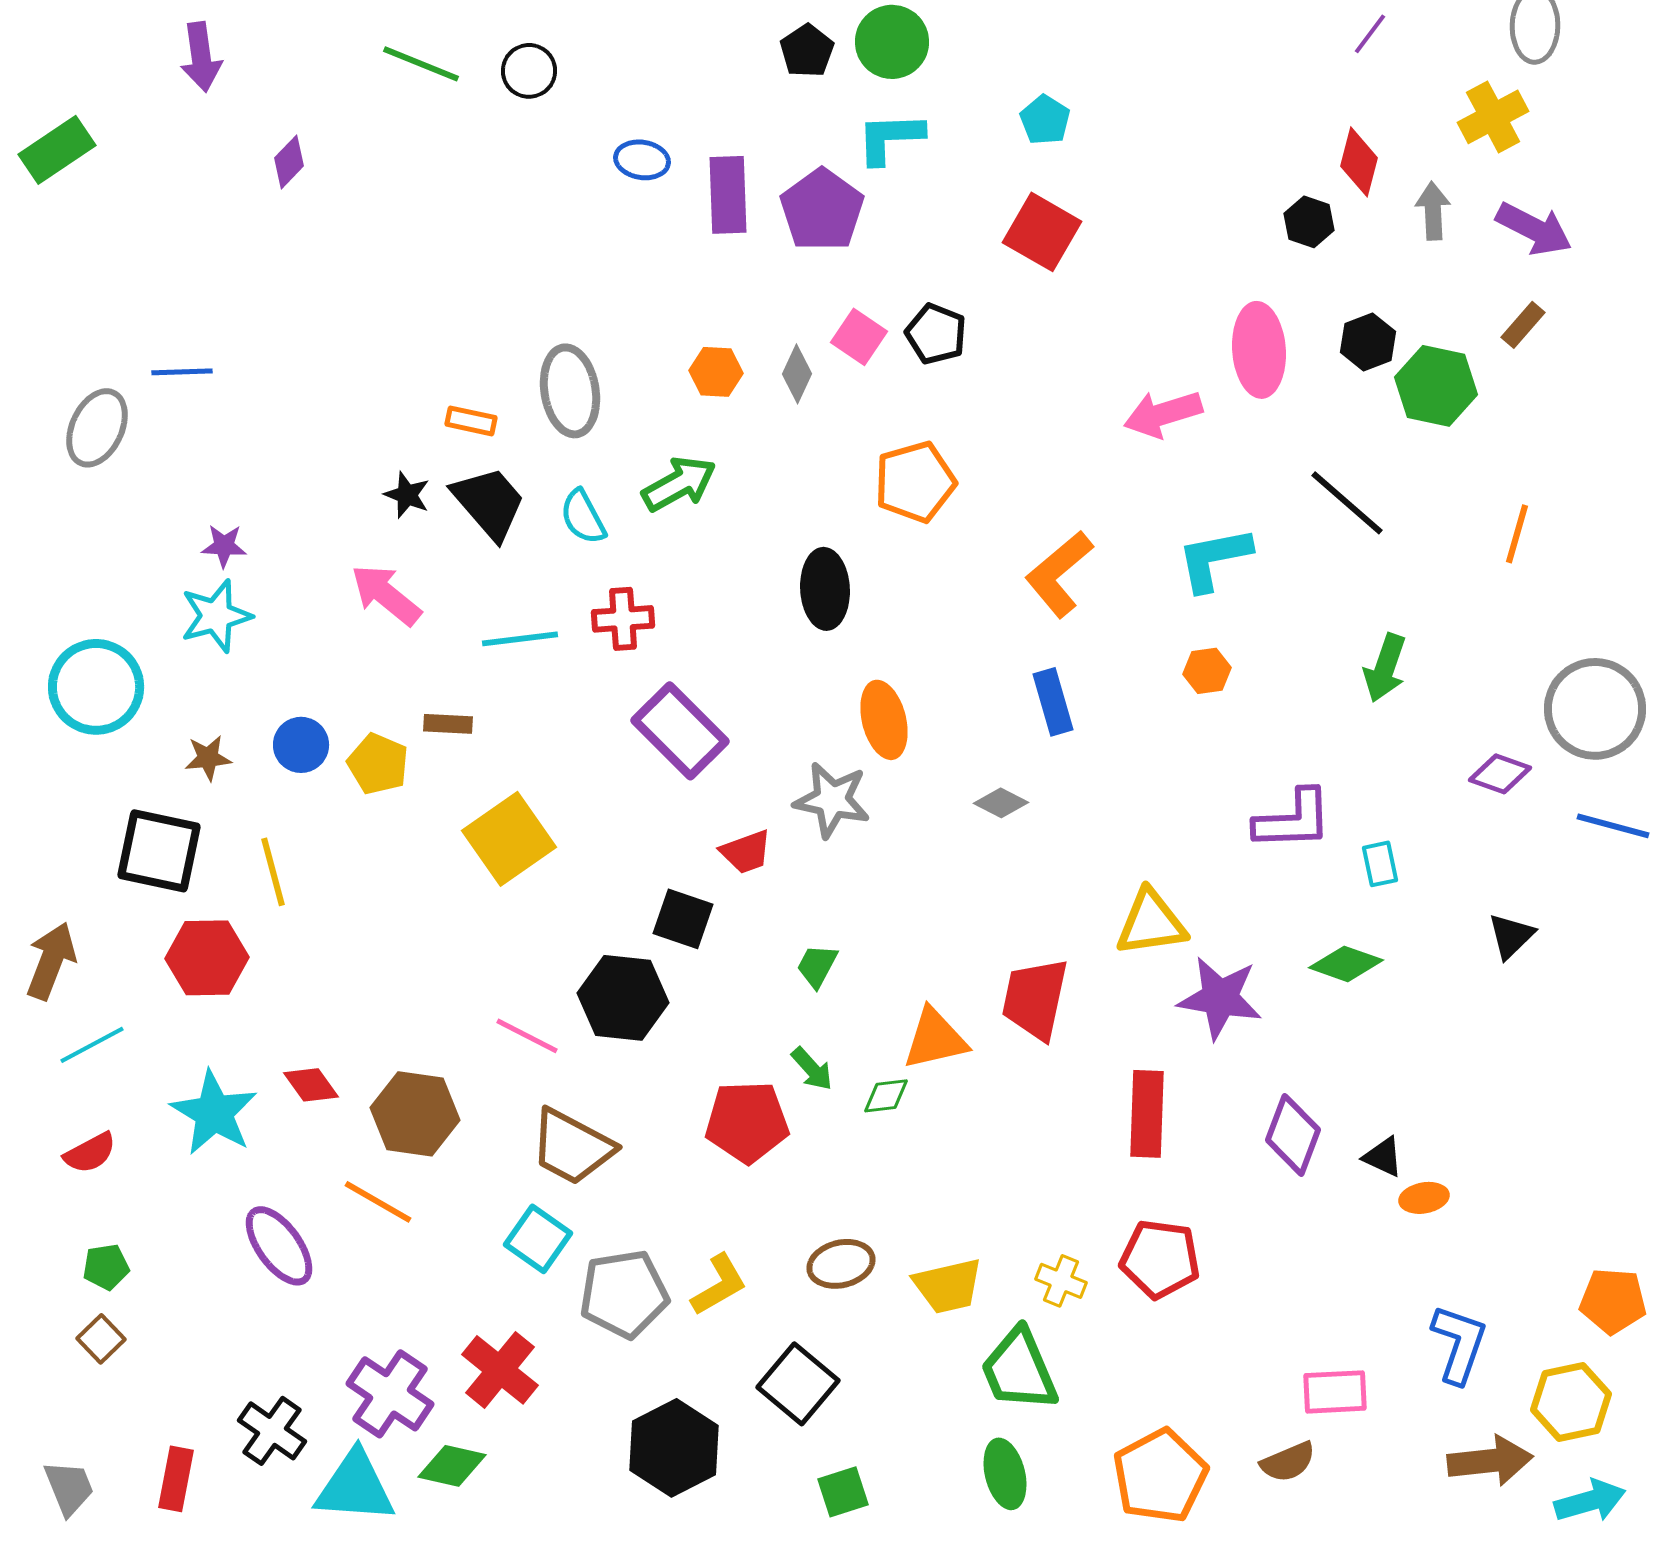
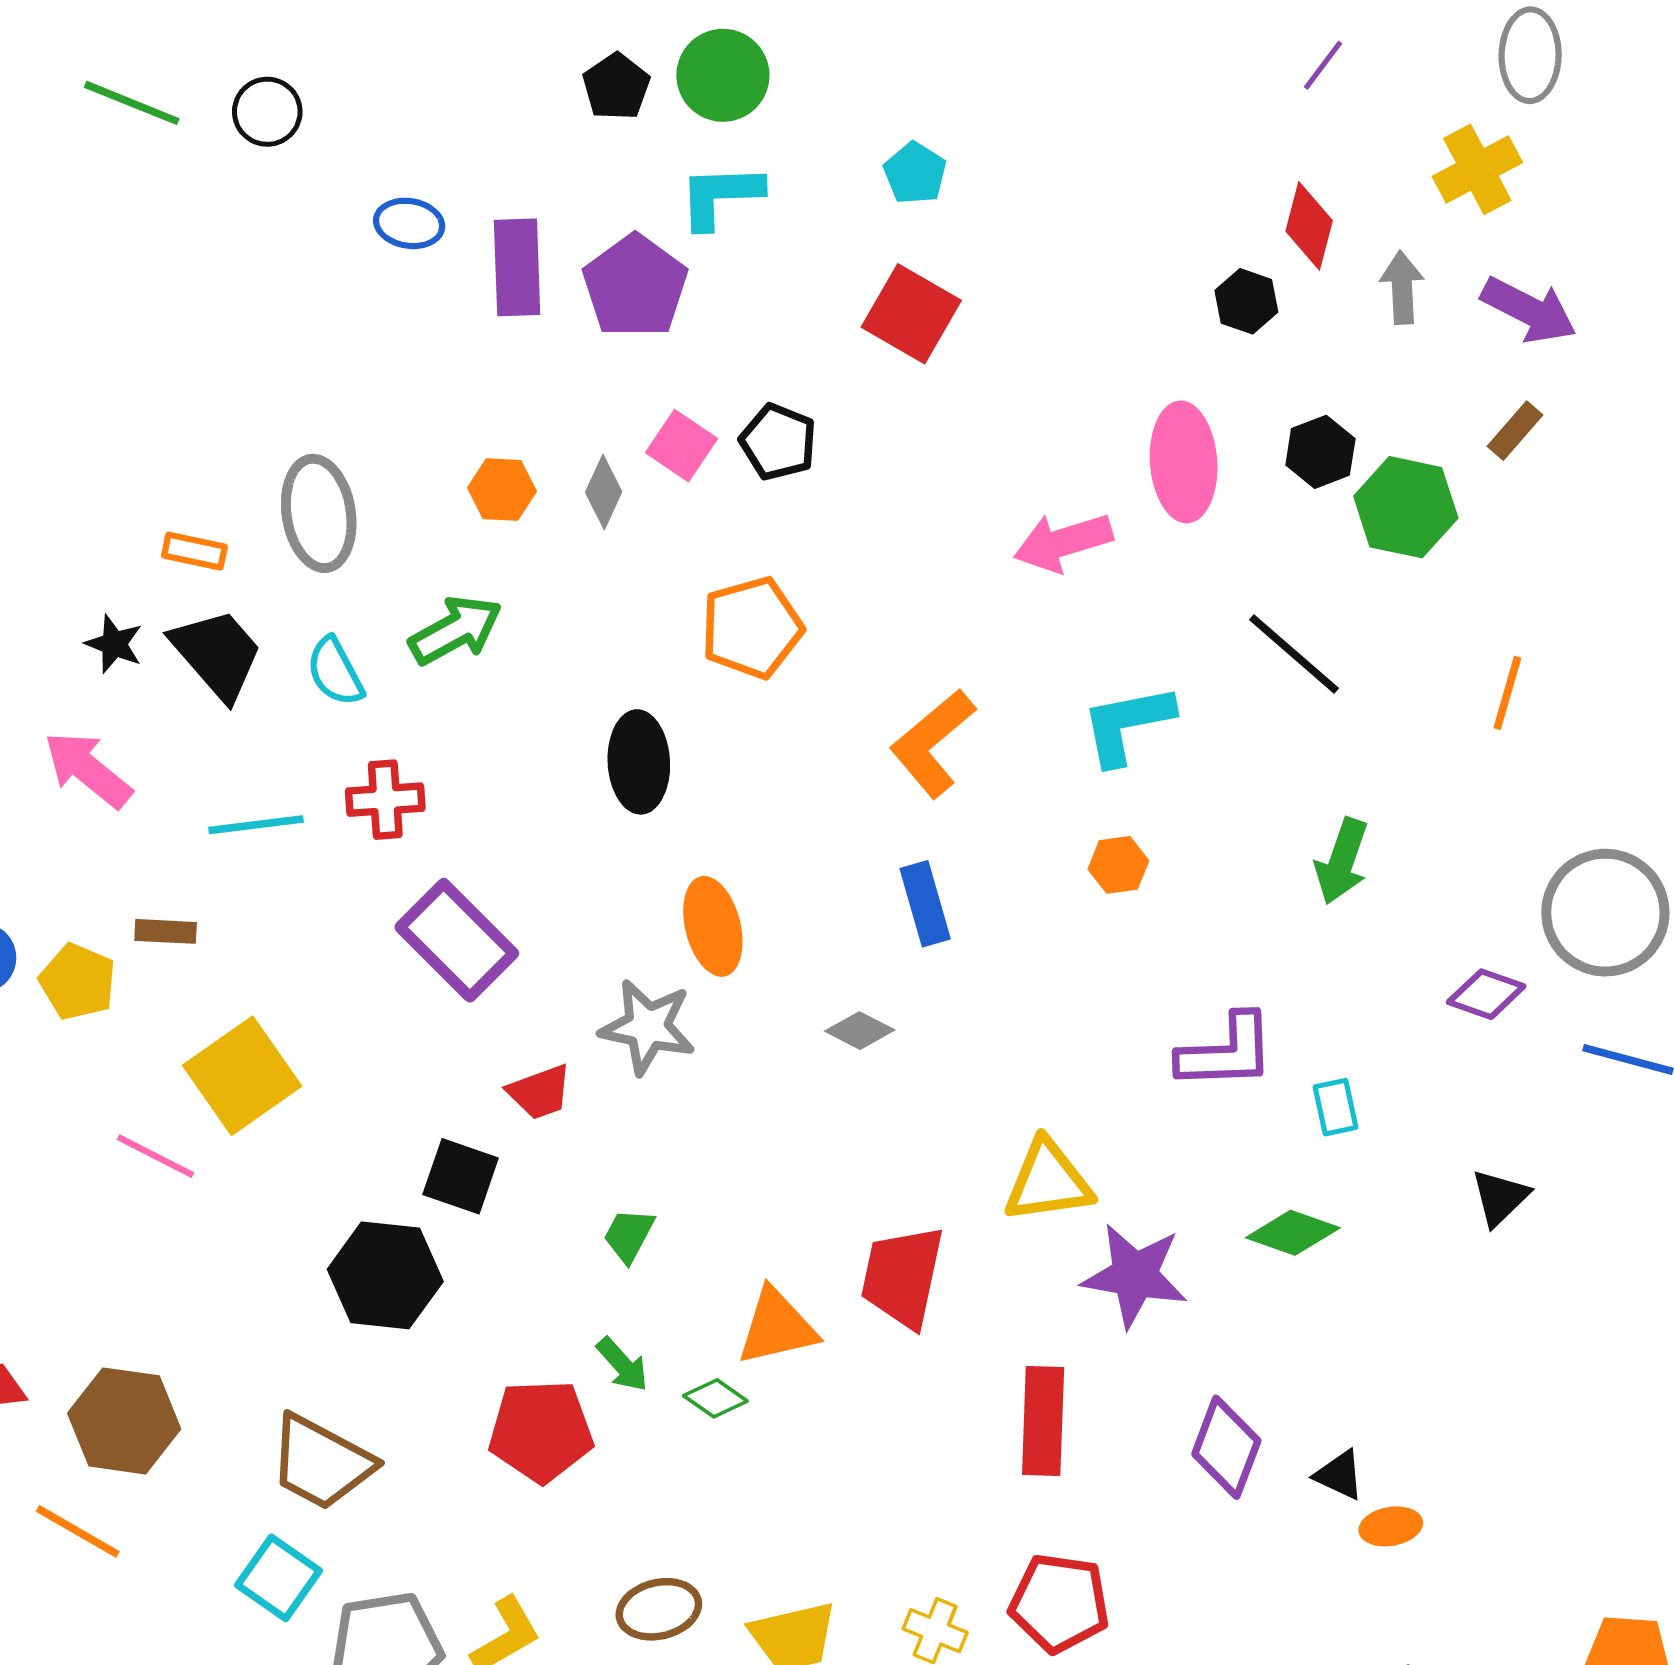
pink line: (527, 1036) -> (156, 1156), moved
green diamond: (886, 1096) -> (715, 1398), turned 42

